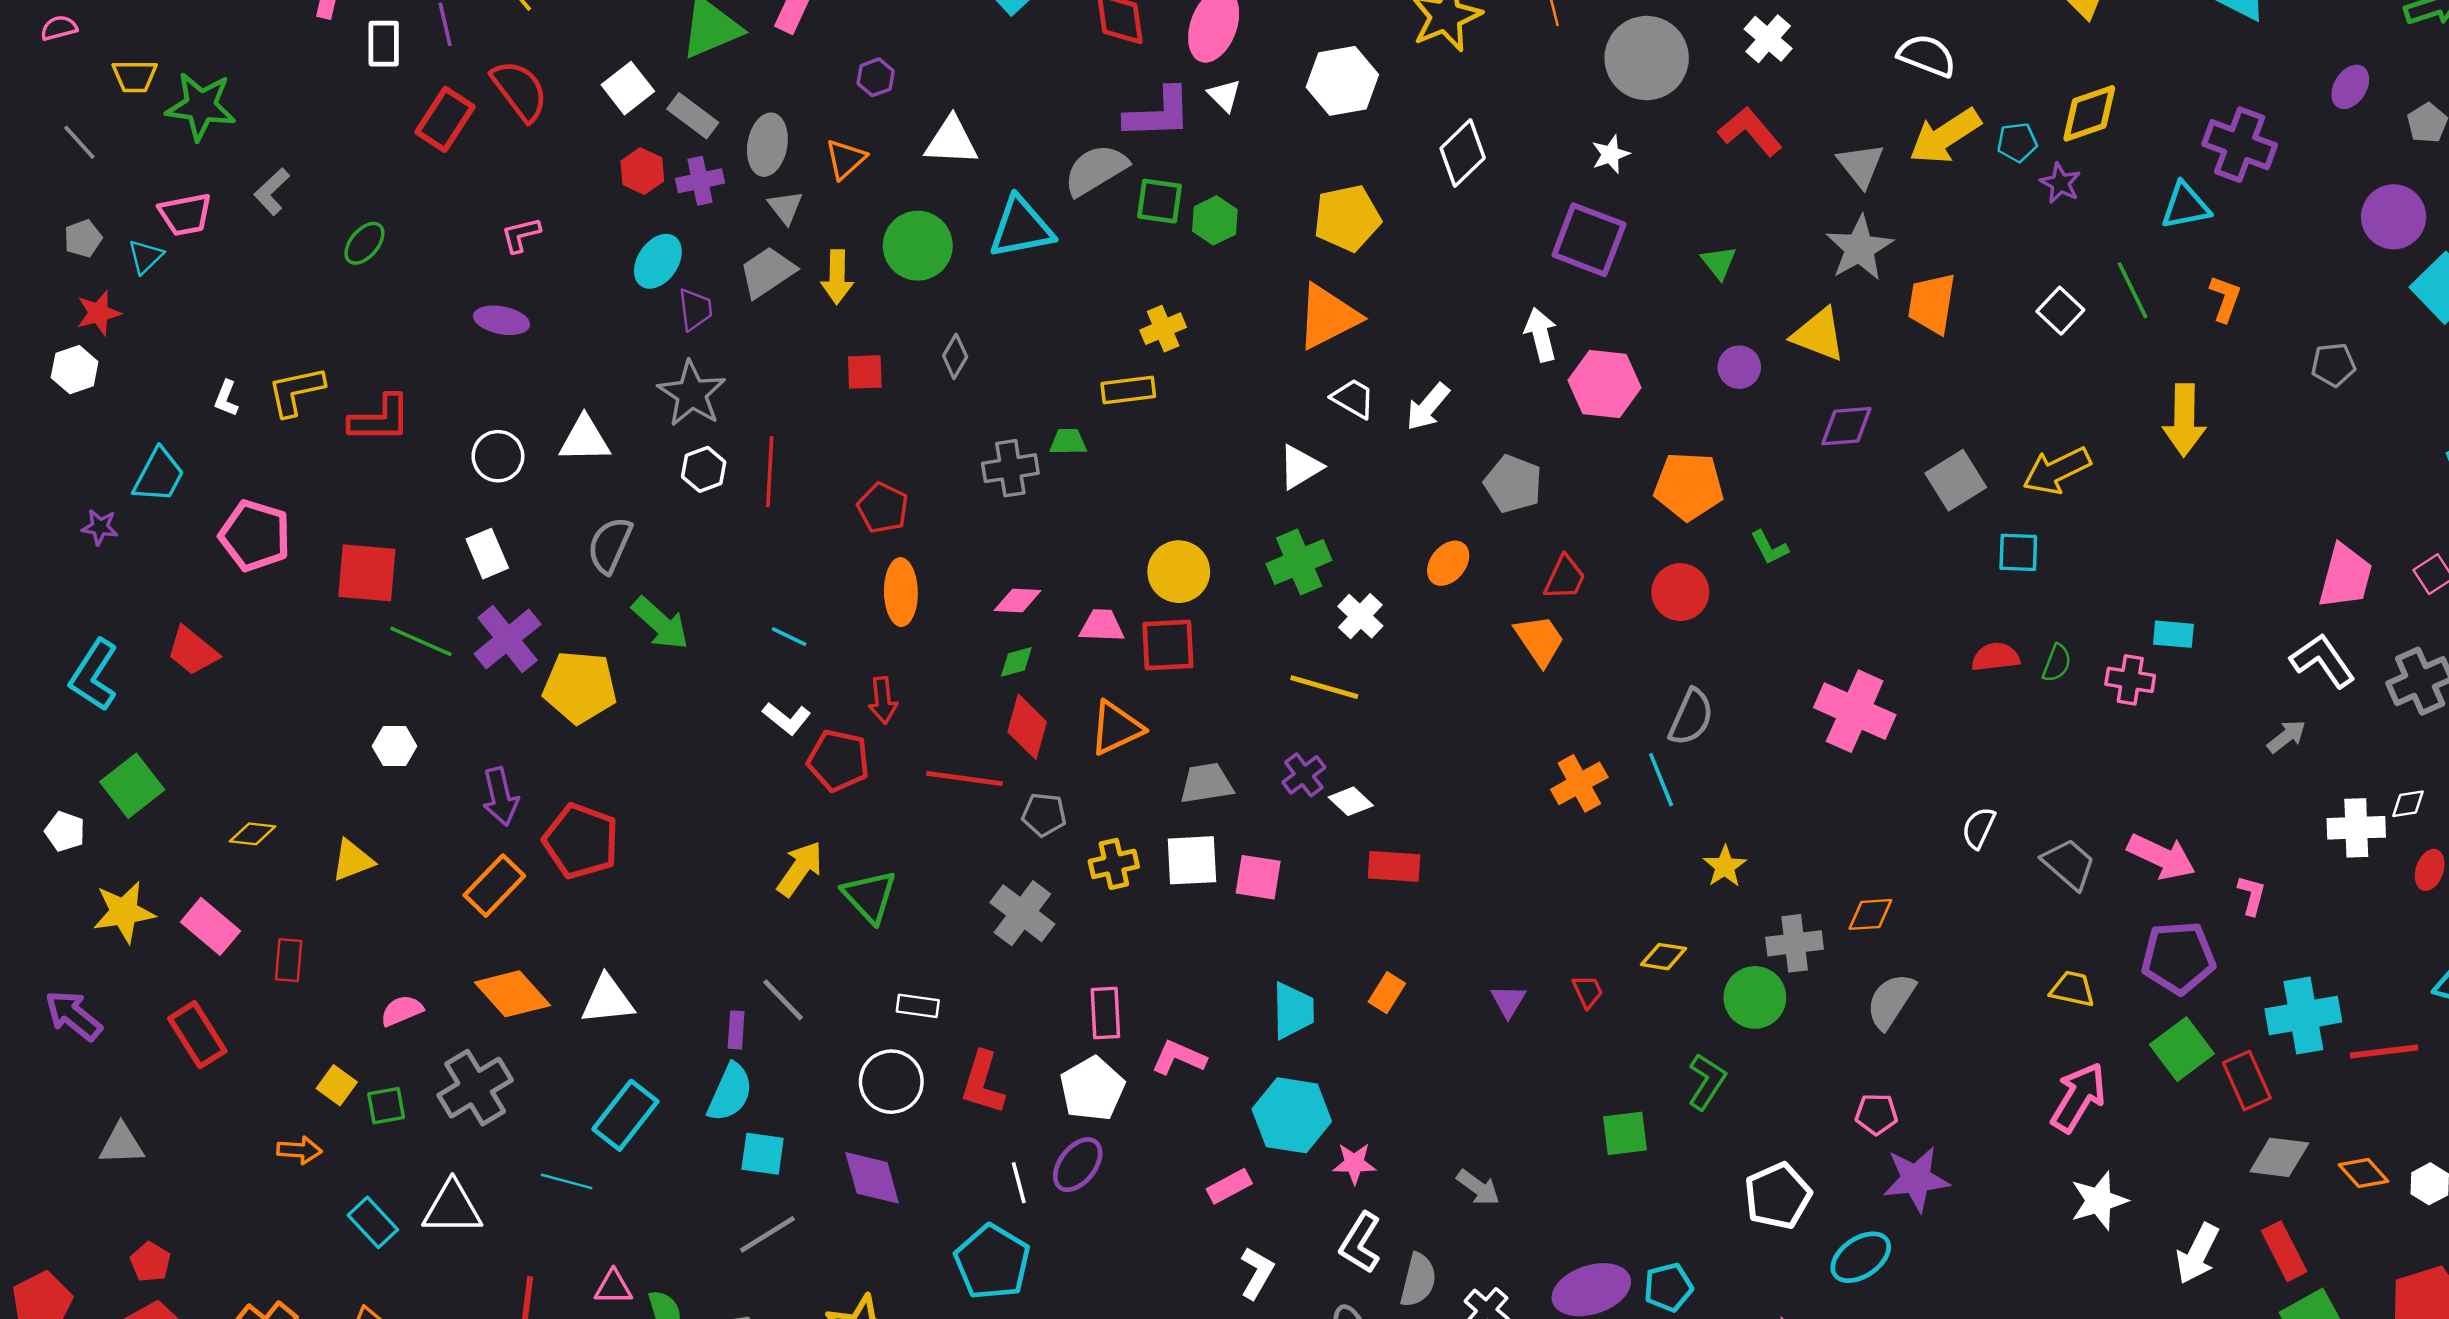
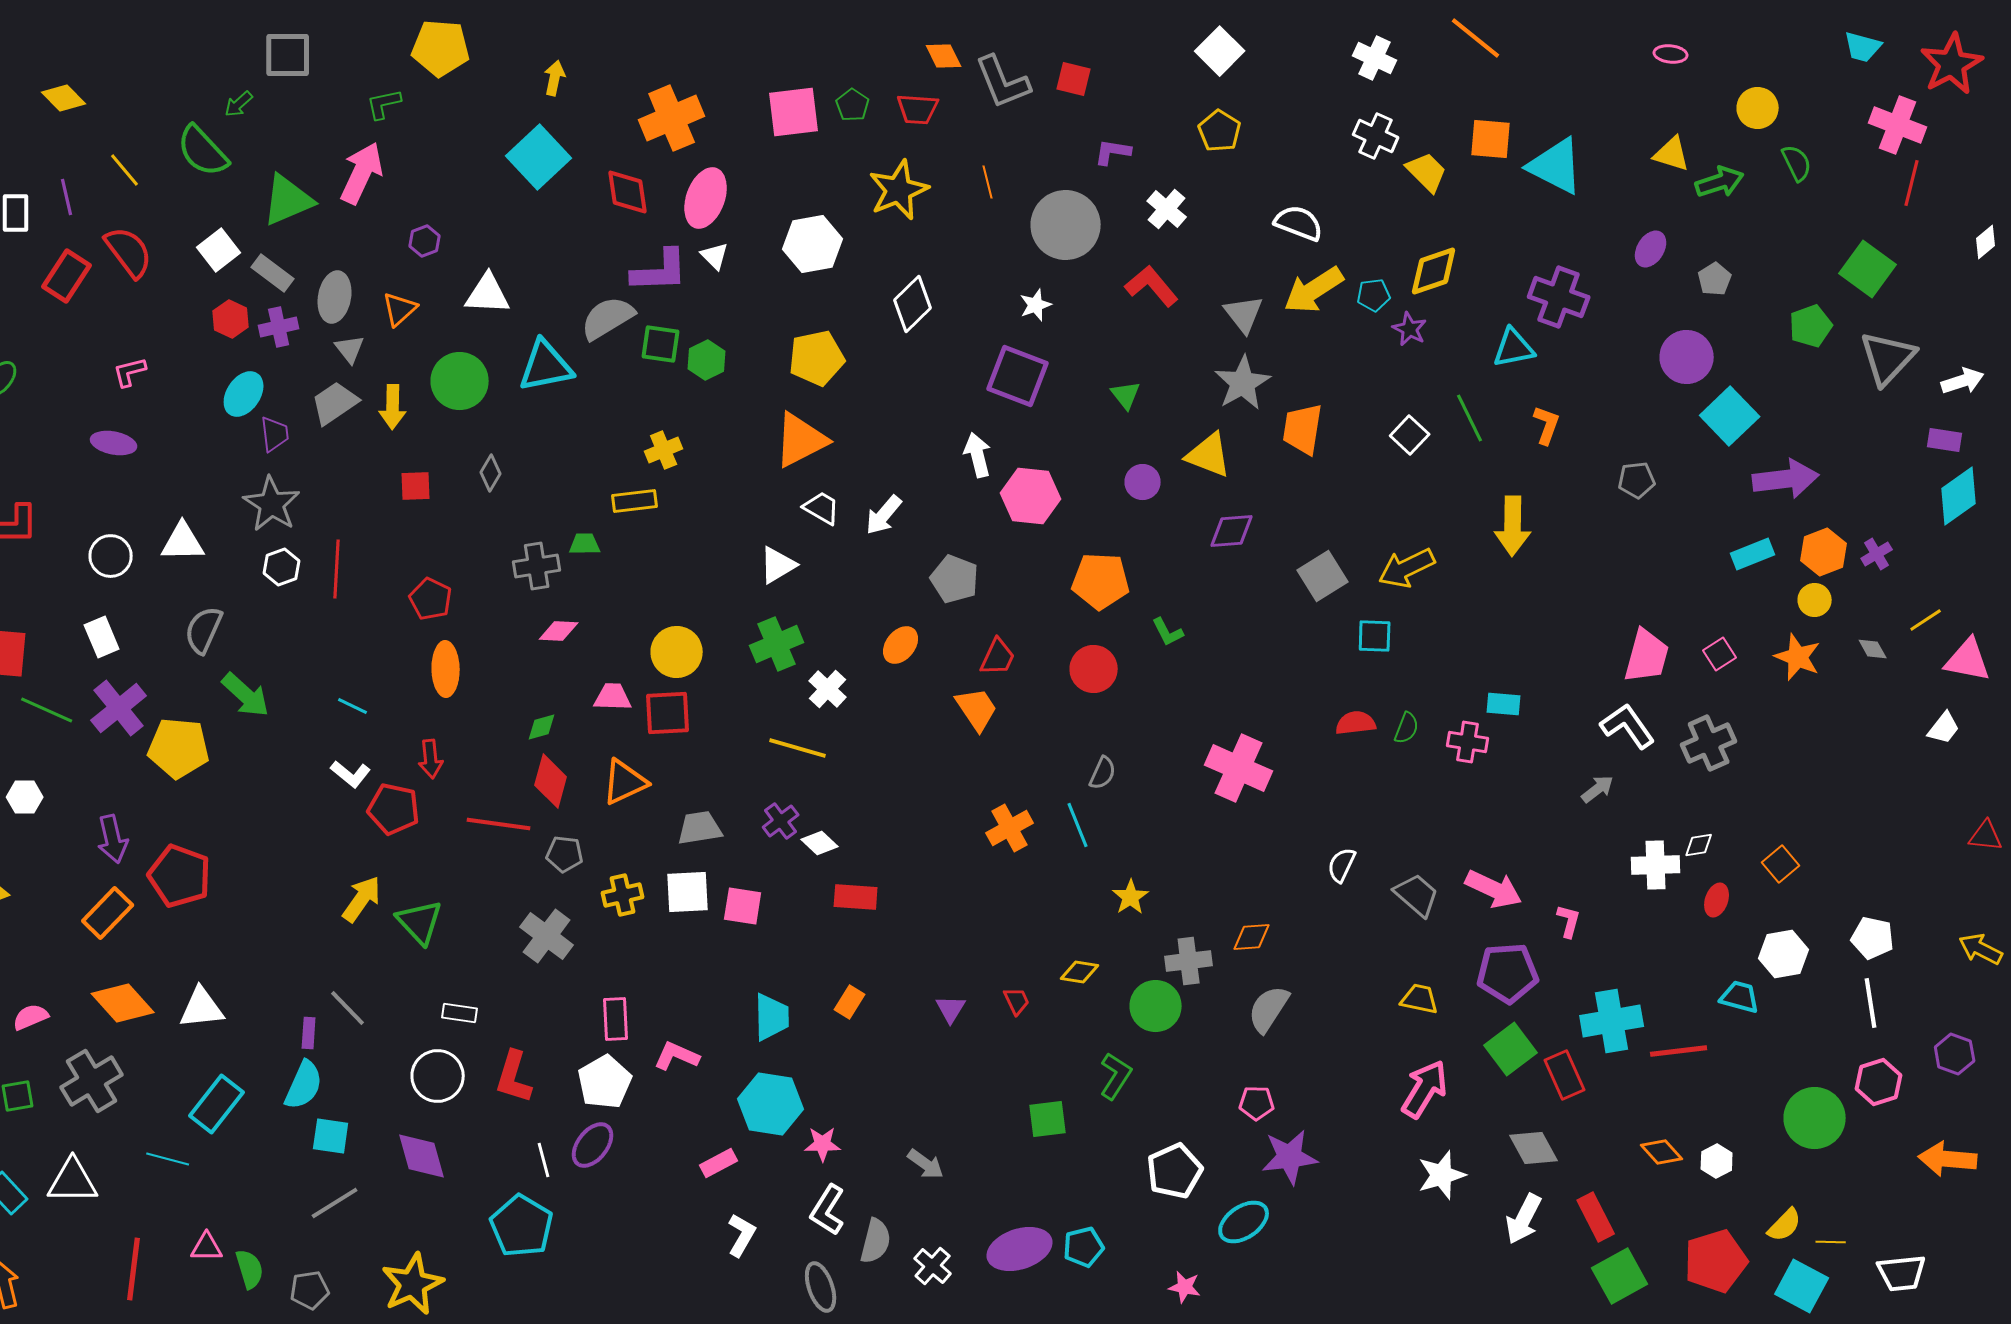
pink diamond: (1018, 600) -> (559, 631), moved
gray semicircle: (1691, 717) -> (1103, 773), size x0.7
gray diamond: (2279, 1157) -> (1534, 1148), moved, turned 54

